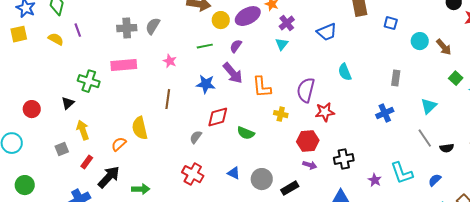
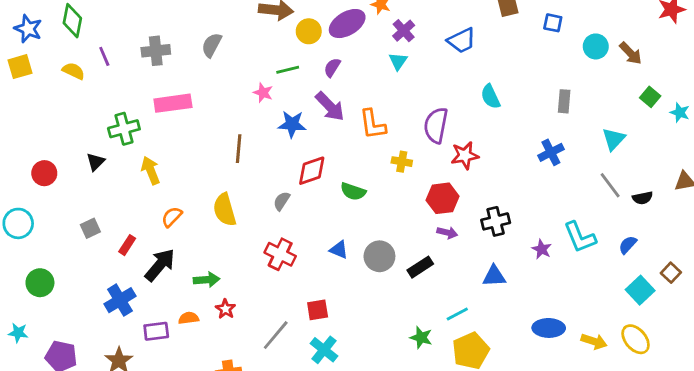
gray cross: (127, 28) -> (156, 51), moved
pink star: (170, 61) -> (263, 93), moved
green cross: (89, 81) -> (124, 129), turned -30
yellow semicircle: (140, 128) -> (225, 210), moved
yellow arrow: (83, 130) -> (151, 170), moved

